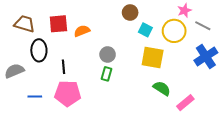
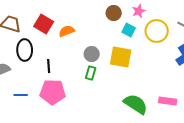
pink star: (184, 10) -> (139, 11), moved
red square: (58, 24) -> (44, 24), turned 36
yellow square: (153, 58) -> (121, 57), moved
green semicircle: (162, 88) -> (136, 104), moved, size x1.4
pink rectangle: (185, 103) -> (168, 101), turned 48

